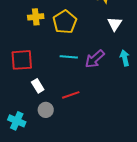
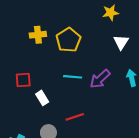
red square: (22, 60) -> (23, 80), size x0.7
white rectangle: (38, 86) -> (42, 98), moved

